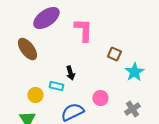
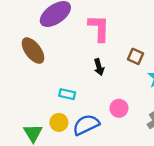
black arrow: (70, 73) -> (99, 67), moved
yellow circle: (35, 95) -> (59, 122), moved

